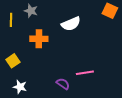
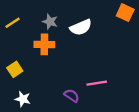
gray star: (31, 11) -> (50, 22), moved
yellow line: (11, 20) -> (13, 23), turned 56

